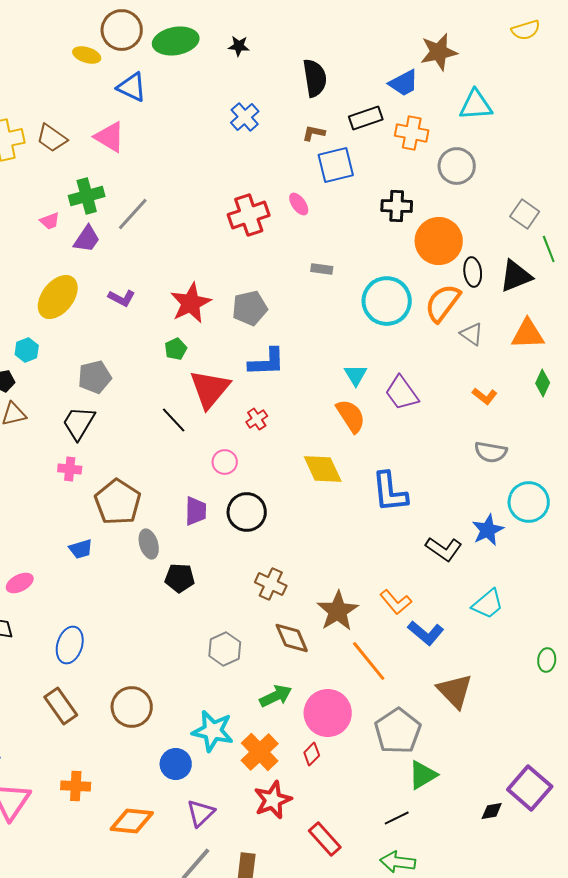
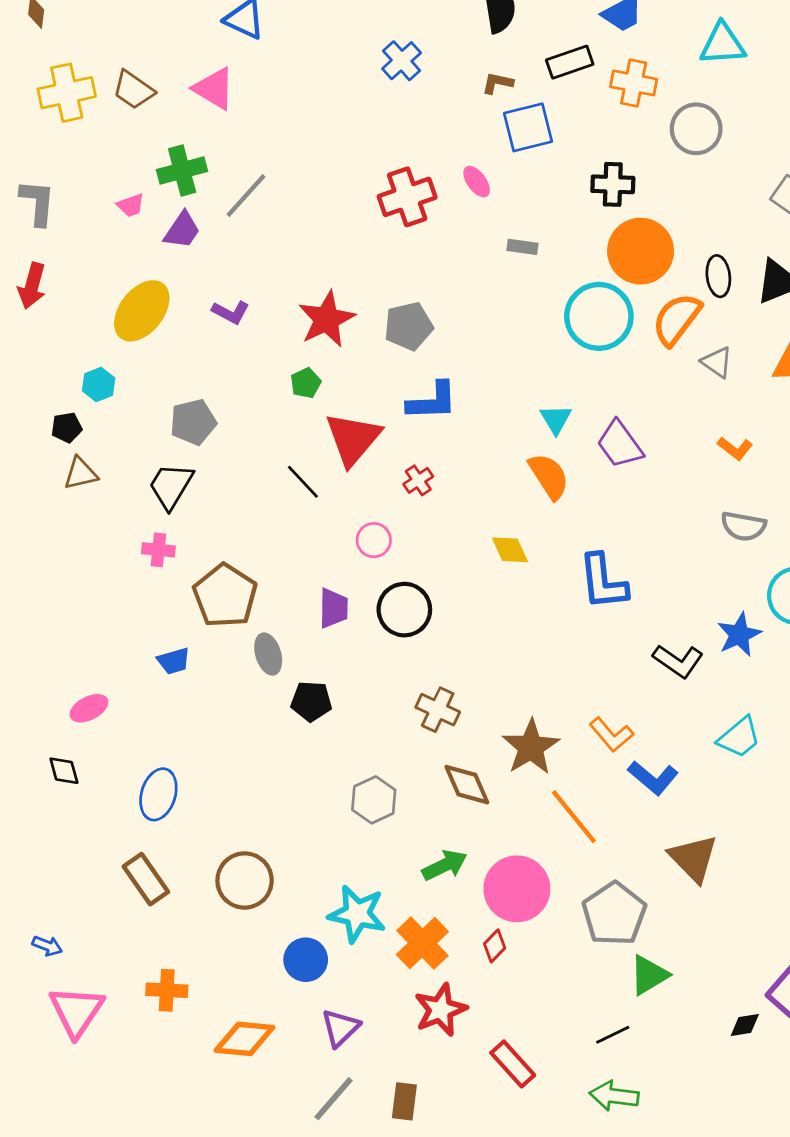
orange circle: (439, 241) -> (641, 251), moved
gray rectangle: (322, 269) -> (522, 247), moved
yellow diamond: (323, 469) -> (510, 550), size x0.7

